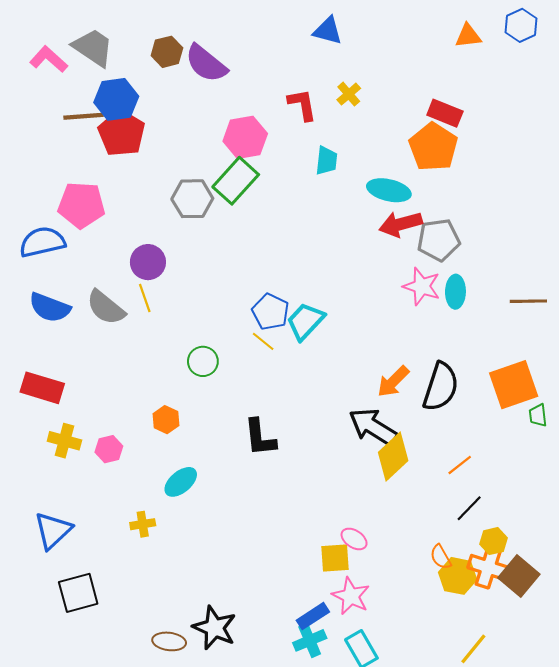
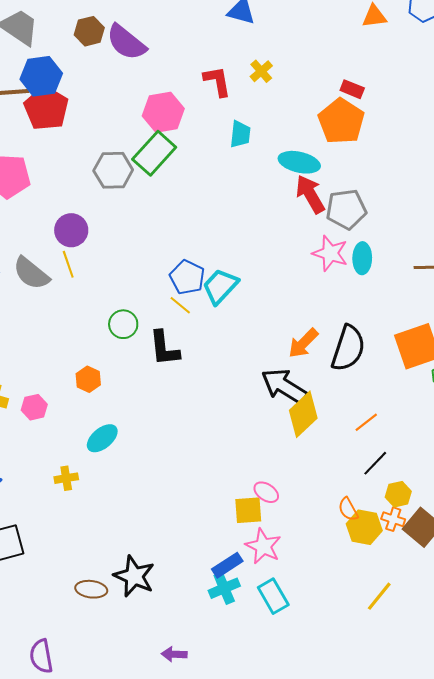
red rectangle: (445, 113) -> (352, 89), size x0.7
red arrow: (401, 224) -> (310, 194), turned 75
black L-shape: (260, 438) -> (164, 348), moved
orange cross: (488, 567) -> (393, 519), size x0.6

